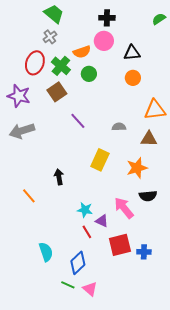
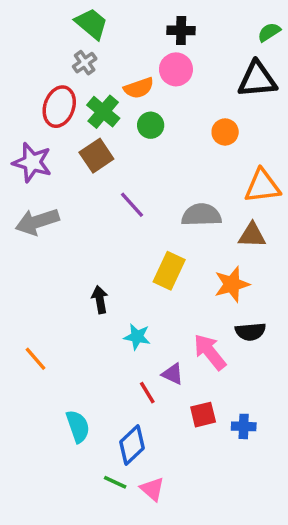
black triangle: (132, 53) -> (257, 80), moved, size x1.4
gray semicircle: (119, 127) -> (201, 215), size x1.6
orange line: (29, 196) -> (36, 359), moved
cyan star: (85, 210) -> (137, 337), moved
red square: (120, 245) -> (203, 415), size x0.7

